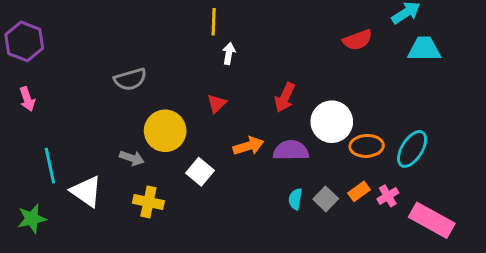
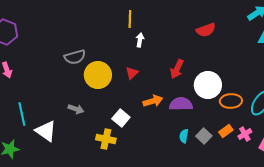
red semicircle: (358, 40) -> (206, 30), moved
yellow circle: (165, 131) -> (98, 75), moved
yellow cross: (148, 202) -> (106, 139), moved

